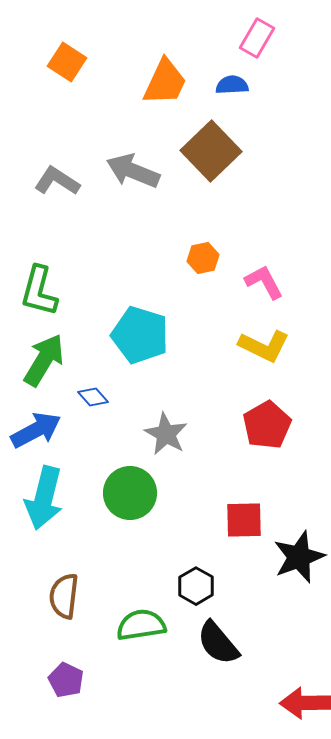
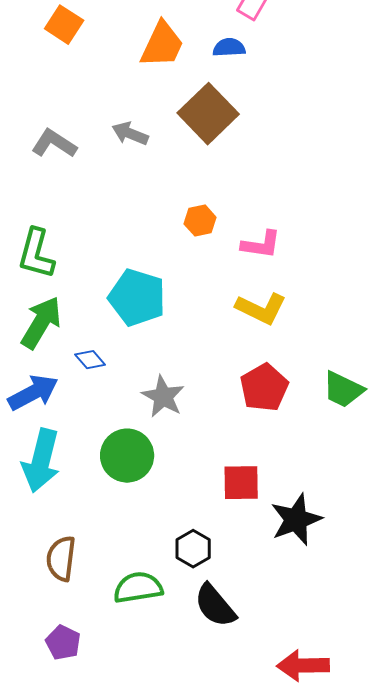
gray arrow: (133, 171) -> (130, 134), size x0.7
pink L-shape: (264, 282) -> (261, 245), turned 126

